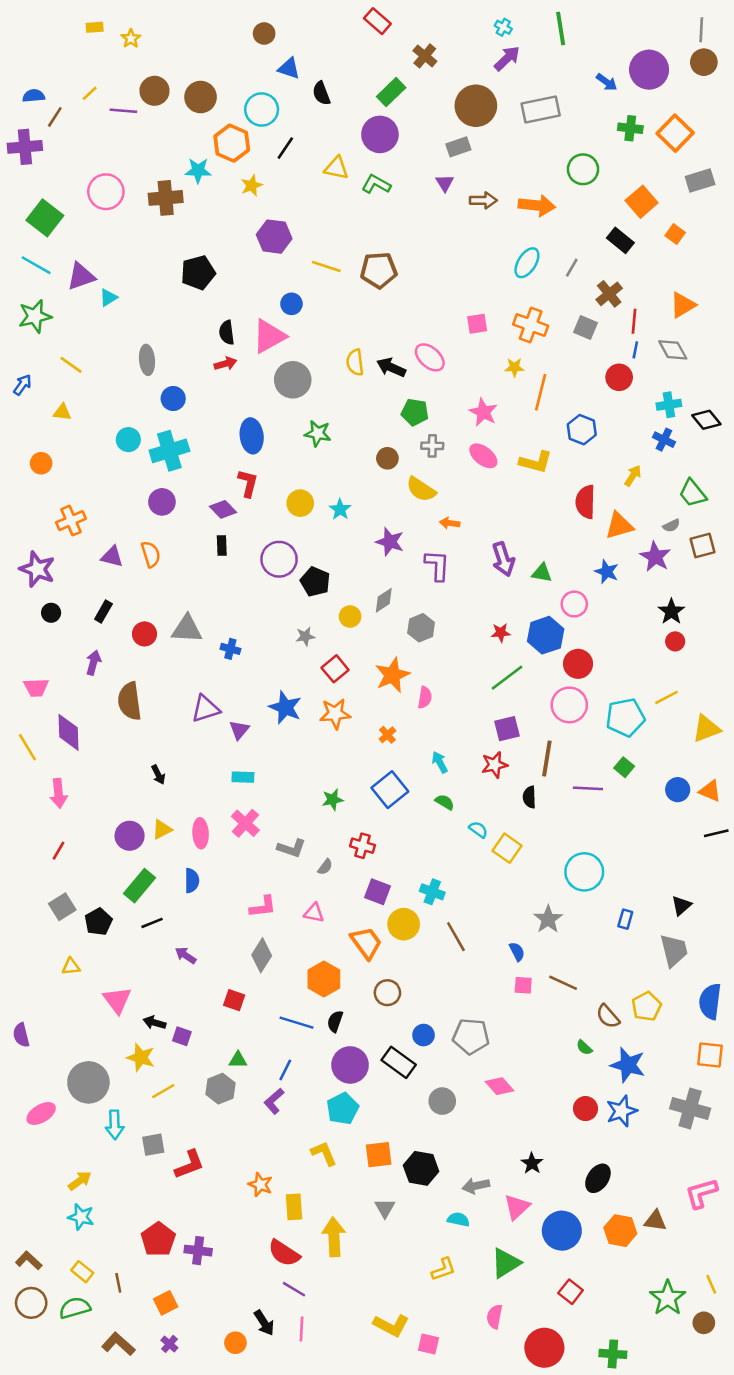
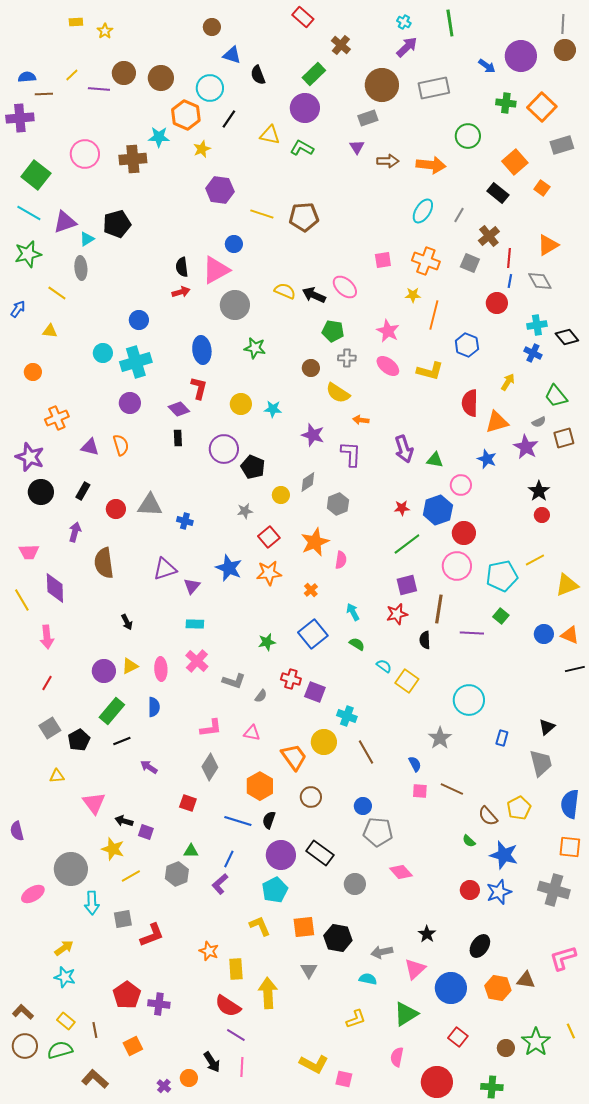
brown line: (55, 117) -> (44, 94), turned 54
black pentagon: (198, 273) -> (117, 224), moved
gray ellipse: (147, 360) -> (81, 268), moved
yellow semicircle: (355, 362) -> (285, 291), turned 120
cyan star: (340, 509) -> (273, 409), turned -30
black circle: (51, 613) -> (41, 492), size x1.6
purple square: (377, 892) -> (315, 692), moved
blue circle: (424, 1035) -> (363, 806), moved
brown circle: (704, 1323) -> (506, 1048), moved
purple cross: (169, 1344) -> (164, 1086), moved

